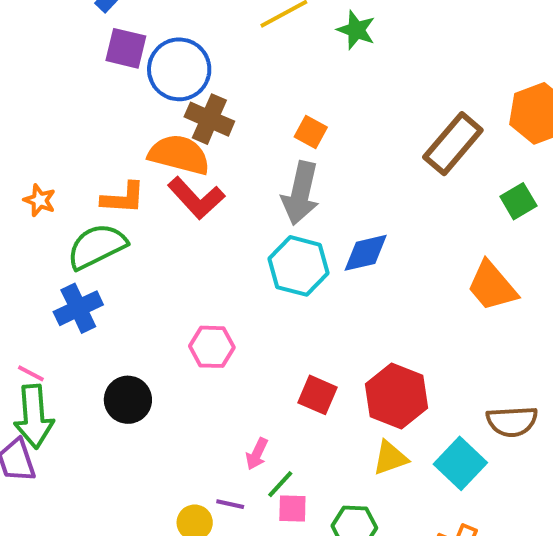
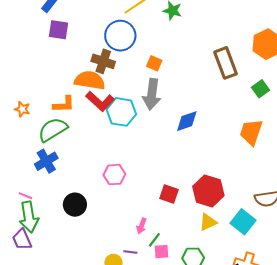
blue circle: (179, 69) -> (120, 36), moved
brown rectangle: (453, 144) -> (225, 63), turned -56
cyan hexagon: (299, 266) -> (121, 112), moved
orange trapezoid: (492, 286) -> (251, 132), turned 64

